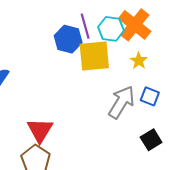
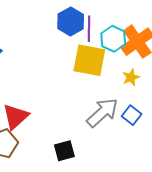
blue hexagon: (68, 39) -> (71, 21), moved
black square: (151, 140) -> (64, 151), moved

